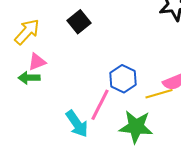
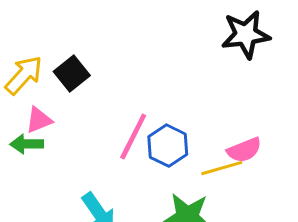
black square: (79, 22) -> (72, 74), moved
pink line: (100, 105) -> (133, 137), moved

